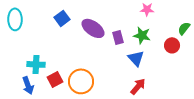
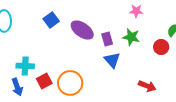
blue triangle: (136, 58) -> (112, 60), moved
red arrow: (138, 86) -> (147, 86), moved, turned 72

